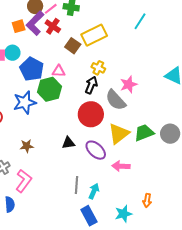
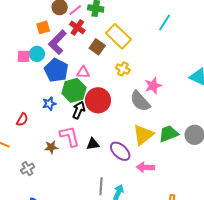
purple L-shape: (35, 23) -> (57, 42), moved
yellow rectangle: (94, 35) -> (119, 36), turned 70
black arrow: (91, 85) -> (79, 110), moved
blue star: (25, 102) -> (49, 104), size x0.6
red circle: (91, 114) -> (98, 100), moved
pink L-shape: (24, 181) -> (70, 136), moved, turned -50

